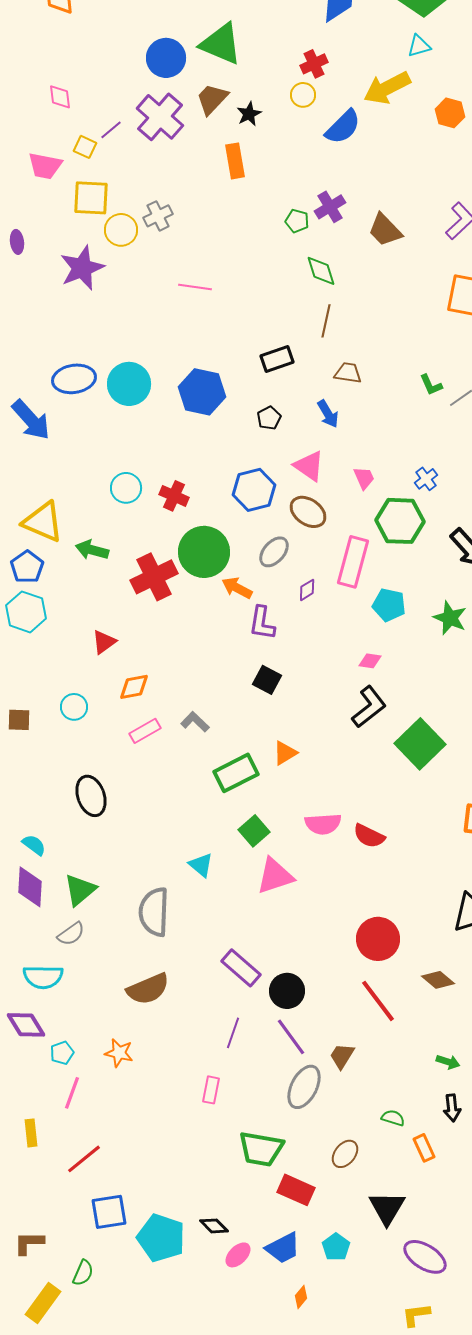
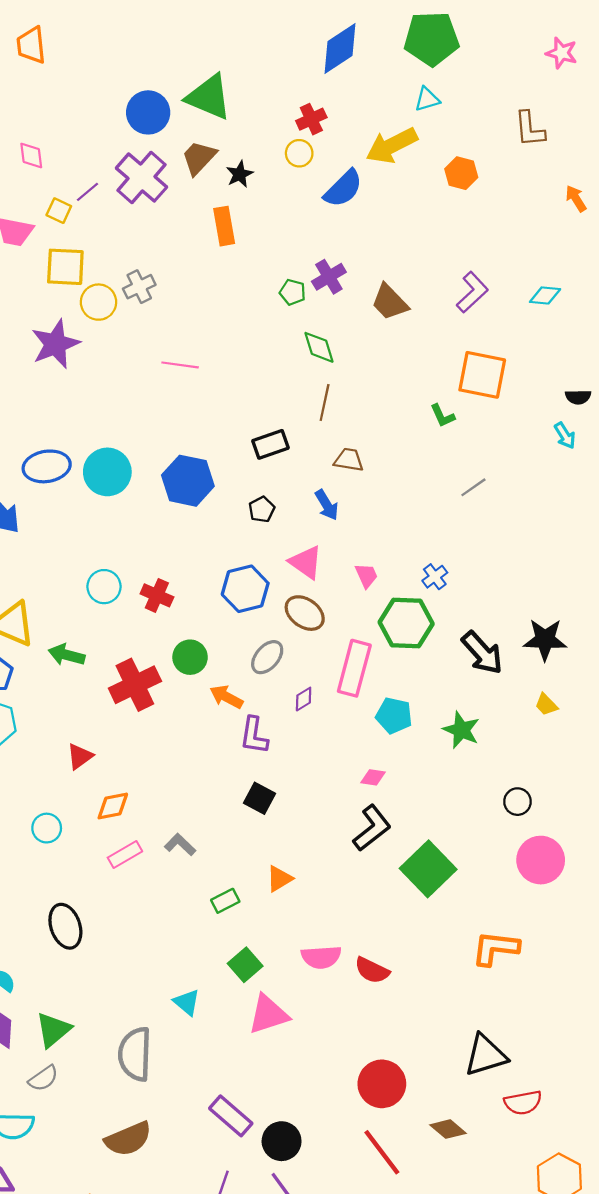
green L-shape: (431, 385) -> (443, 416), moved
green circle: (204, 552) -> (190, 657), size x0.6
green rectangle: (236, 773) -> (225, 901), size x0.6

